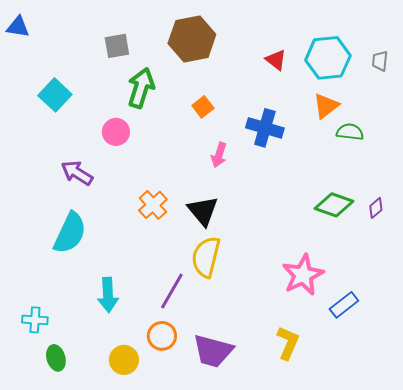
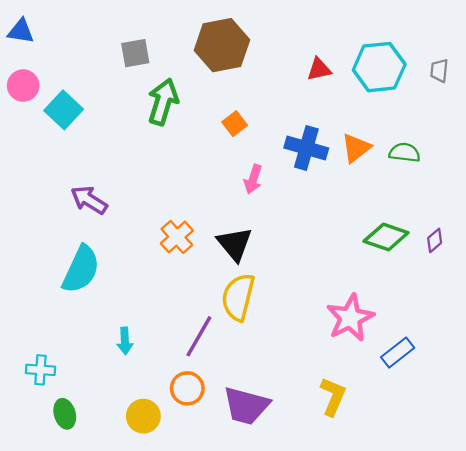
red triangle: (276, 60) -> (319, 69), turned -50
orange triangle: (326, 106) -> (356, 148), moved
pink circle: (116, 132) -> (23, 86), moved
cyan arrow: (108, 295) -> (125, 341), size x0.7

